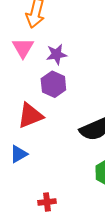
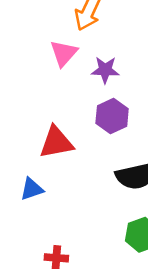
purple hexagon: (53, 84) -> (112, 116), moved

